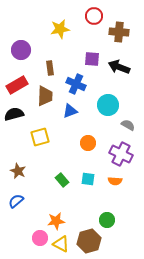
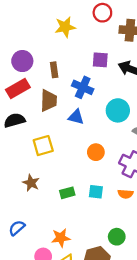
purple circle: (21, 50) -> (22, 61), moved
blue triangle: (70, 111) -> (76, 117), turned 35
brown star: (18, 171) -> (31, 183), moved
green rectangle: (62, 180) -> (67, 193), turned -64
blue semicircle: (16, 201) -> (17, 228), moved

